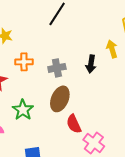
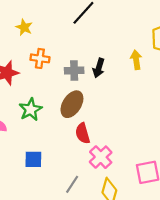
black arrow: (91, 64) -> (99, 68), moved

